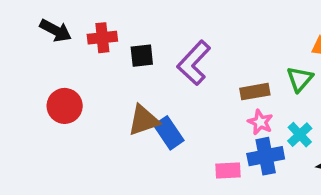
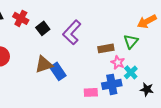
red cross: (102, 38) -> (21, 18), turned 35
black square: (142, 56) -> (43, 28), turned -32
pink star: (260, 122) -> (118, 62), moved

